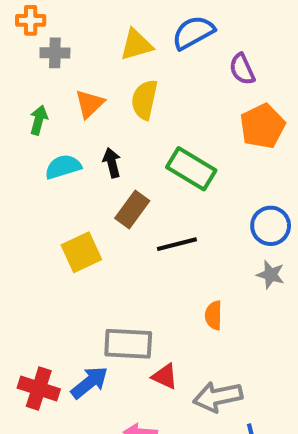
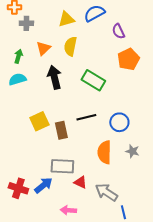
black arrow: (112, 163) -> (54, 77), size x1.6
cyan semicircle: (63, 167) -> (17, 79), moved
brown rectangle: (132, 210) -> (61, 130), moved, turned -48
blue circle: (271, 226) -> (119, 122), moved
gray star: (271, 275) -> (132, 151), moved
orange semicircle: (214, 315) -> (104, 152), size x1.6
gray arrow: (218, 397) -> (106, 192), turned 45

